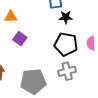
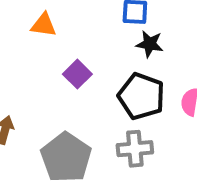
purple square: (20, 39) -> (77, 74), moved
gray pentagon: (33, 81) -> (66, 158), turned 30

